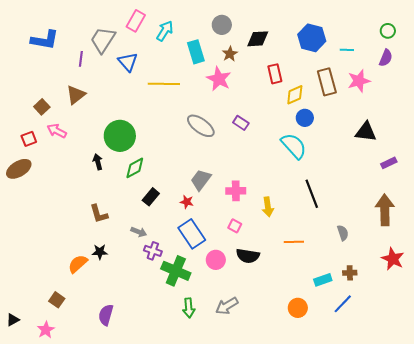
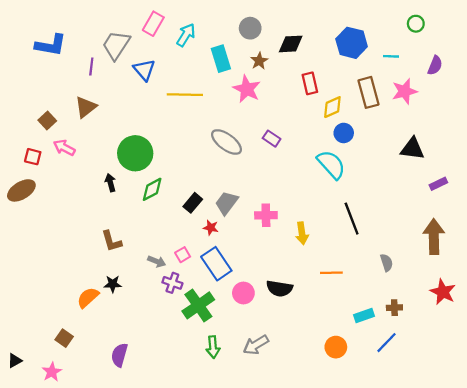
green circle: (388, 31) -> (416, 24), moved
red square: (29, 139) -> (33, 157), turned 35
black rectangle: (151, 197) -> (193, 203), moved
pink square: (235, 226) -> (183, 255), moved, turned 32
green cross: (176, 271) -> (198, 305), turned 32

